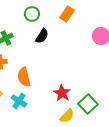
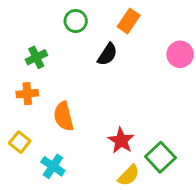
black semicircle: (42, 36) -> (107, 54), moved
cyan cross: (19, 101) -> (53, 166), moved

